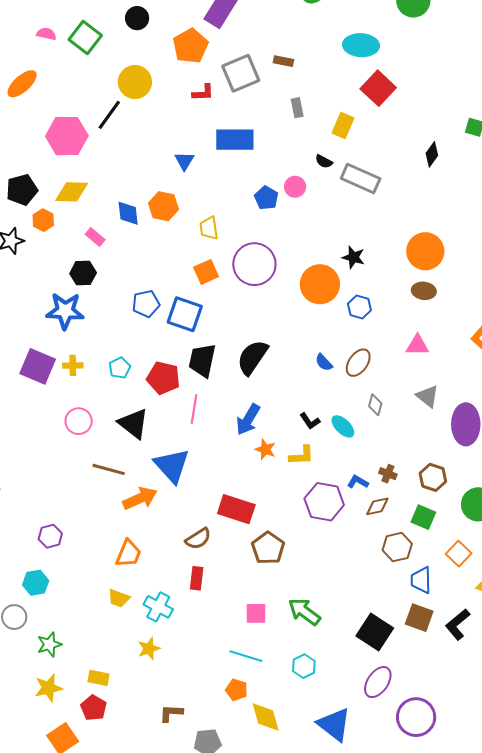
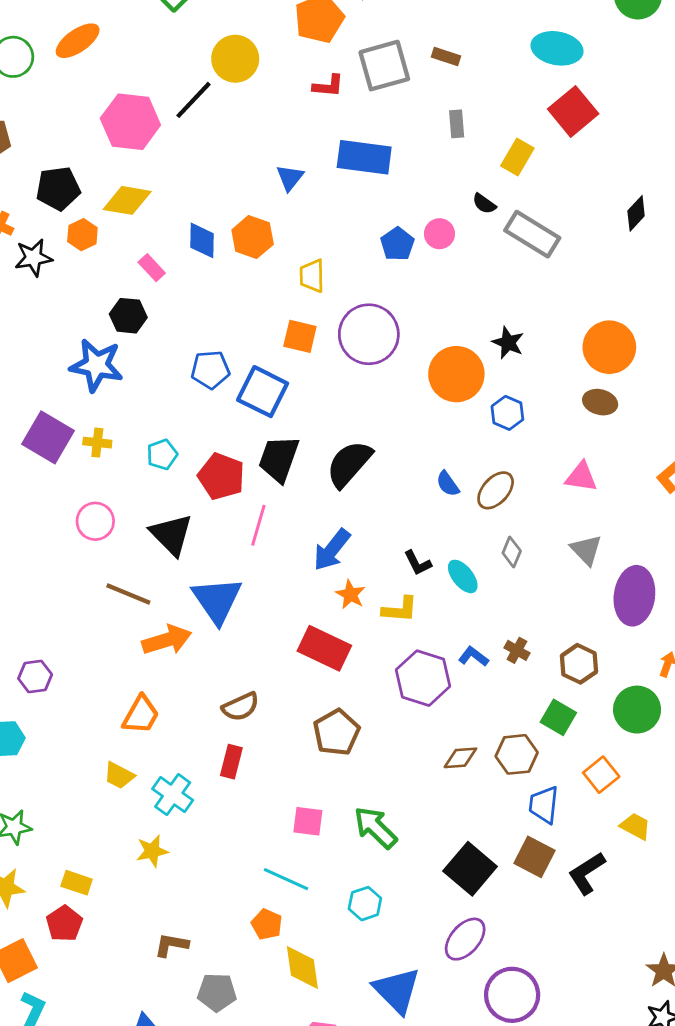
orange square: (206, 272) -> (300, 336), turned 30
brown diamond: (377, 506) -> (460, 758), moved
red rectangle: (236, 509) -> (324, 648), moved

